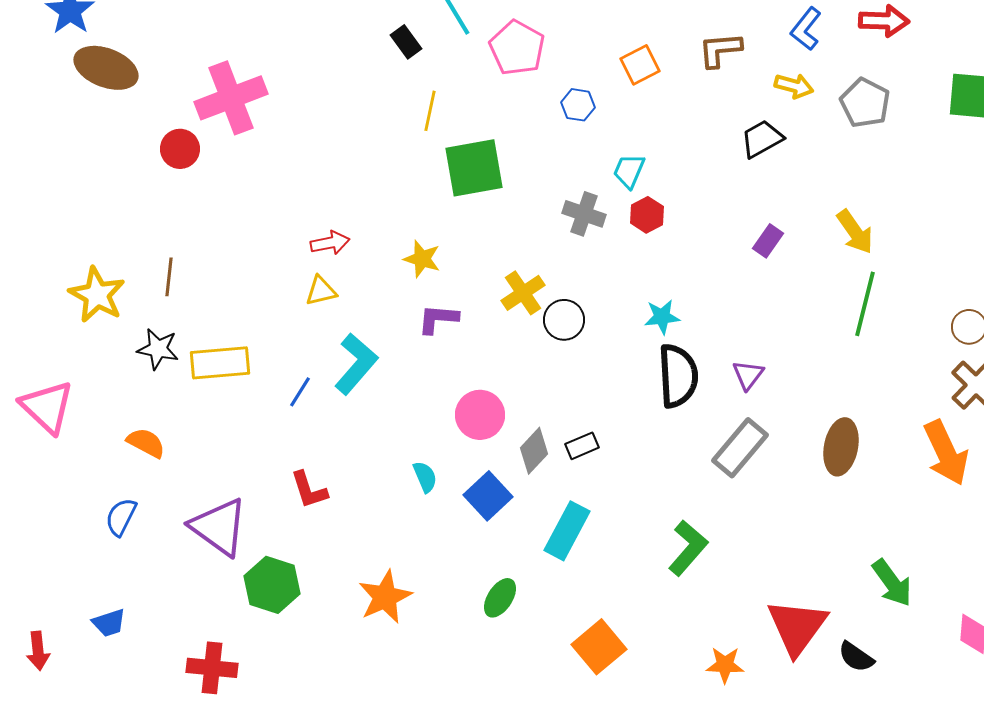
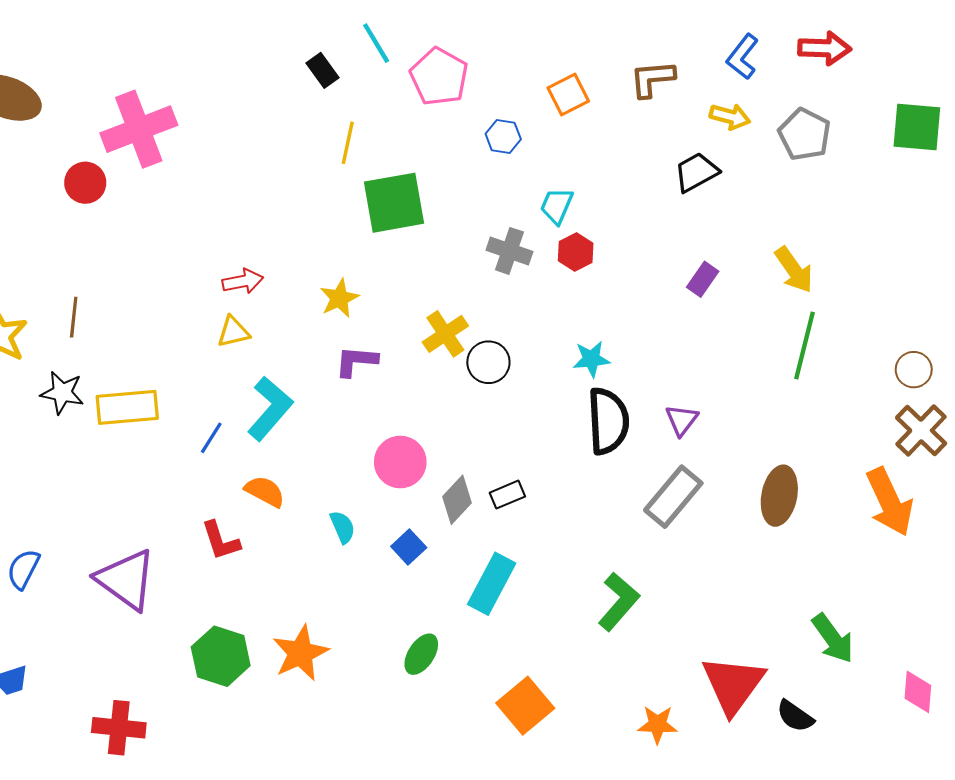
yellow star: (422, 259) -> (339, 298), turned 30
orange semicircle: (146, 443) -> (265, 491), moved
blue square: (488, 496) -> (409, 547), size x0.7
green hexagon: (272, 585) -> (221, 656), moved

